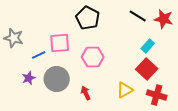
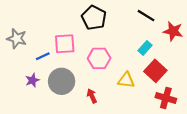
red star: (164, 19) -> (173, 31), moved
cyan rectangle: (148, 46) -> (145, 48), moved
yellow triangle: (125, 90) -> (126, 80), moved, turned 36

